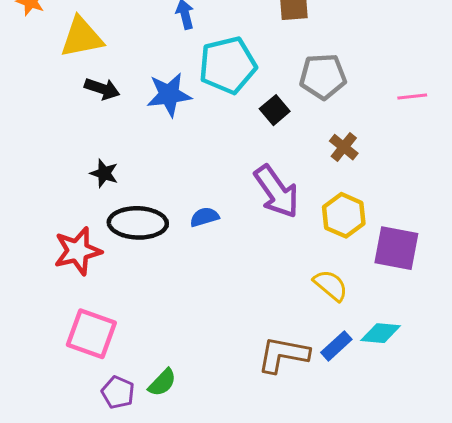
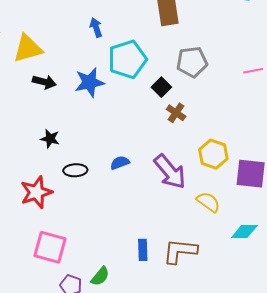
brown cross: (344, 147) -> (176, 113), moved
purple arrow: (277, 192) -> (170, 172), moved
black ellipse: (138, 223) -> (75, 170), size x0.6
blue rectangle: (336, 346) -> (143, 250), moved, turned -45

